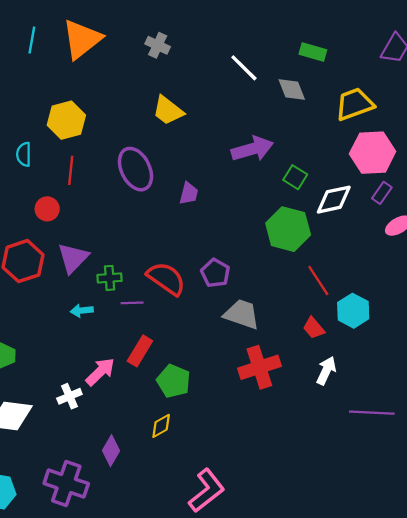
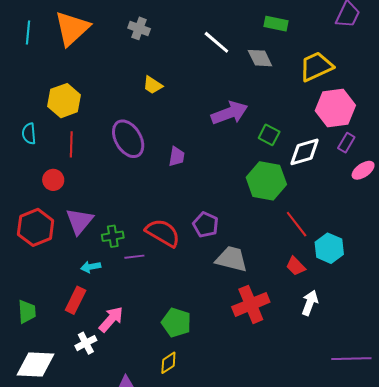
yellow trapezoid: (168, 111) -> (153, 85), size x0.7
red rectangle: (140, 351) -> (76, 300), moved
purple line: (372, 413) -> (351, 359), moved

